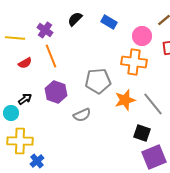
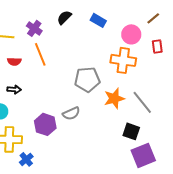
red semicircle: (25, 63) -> (14, 61), turned 32
purple hexagon: (56, 92) -> (45, 124), moved
black arrow: (25, 99) -> (14, 89), moved, turned 40

